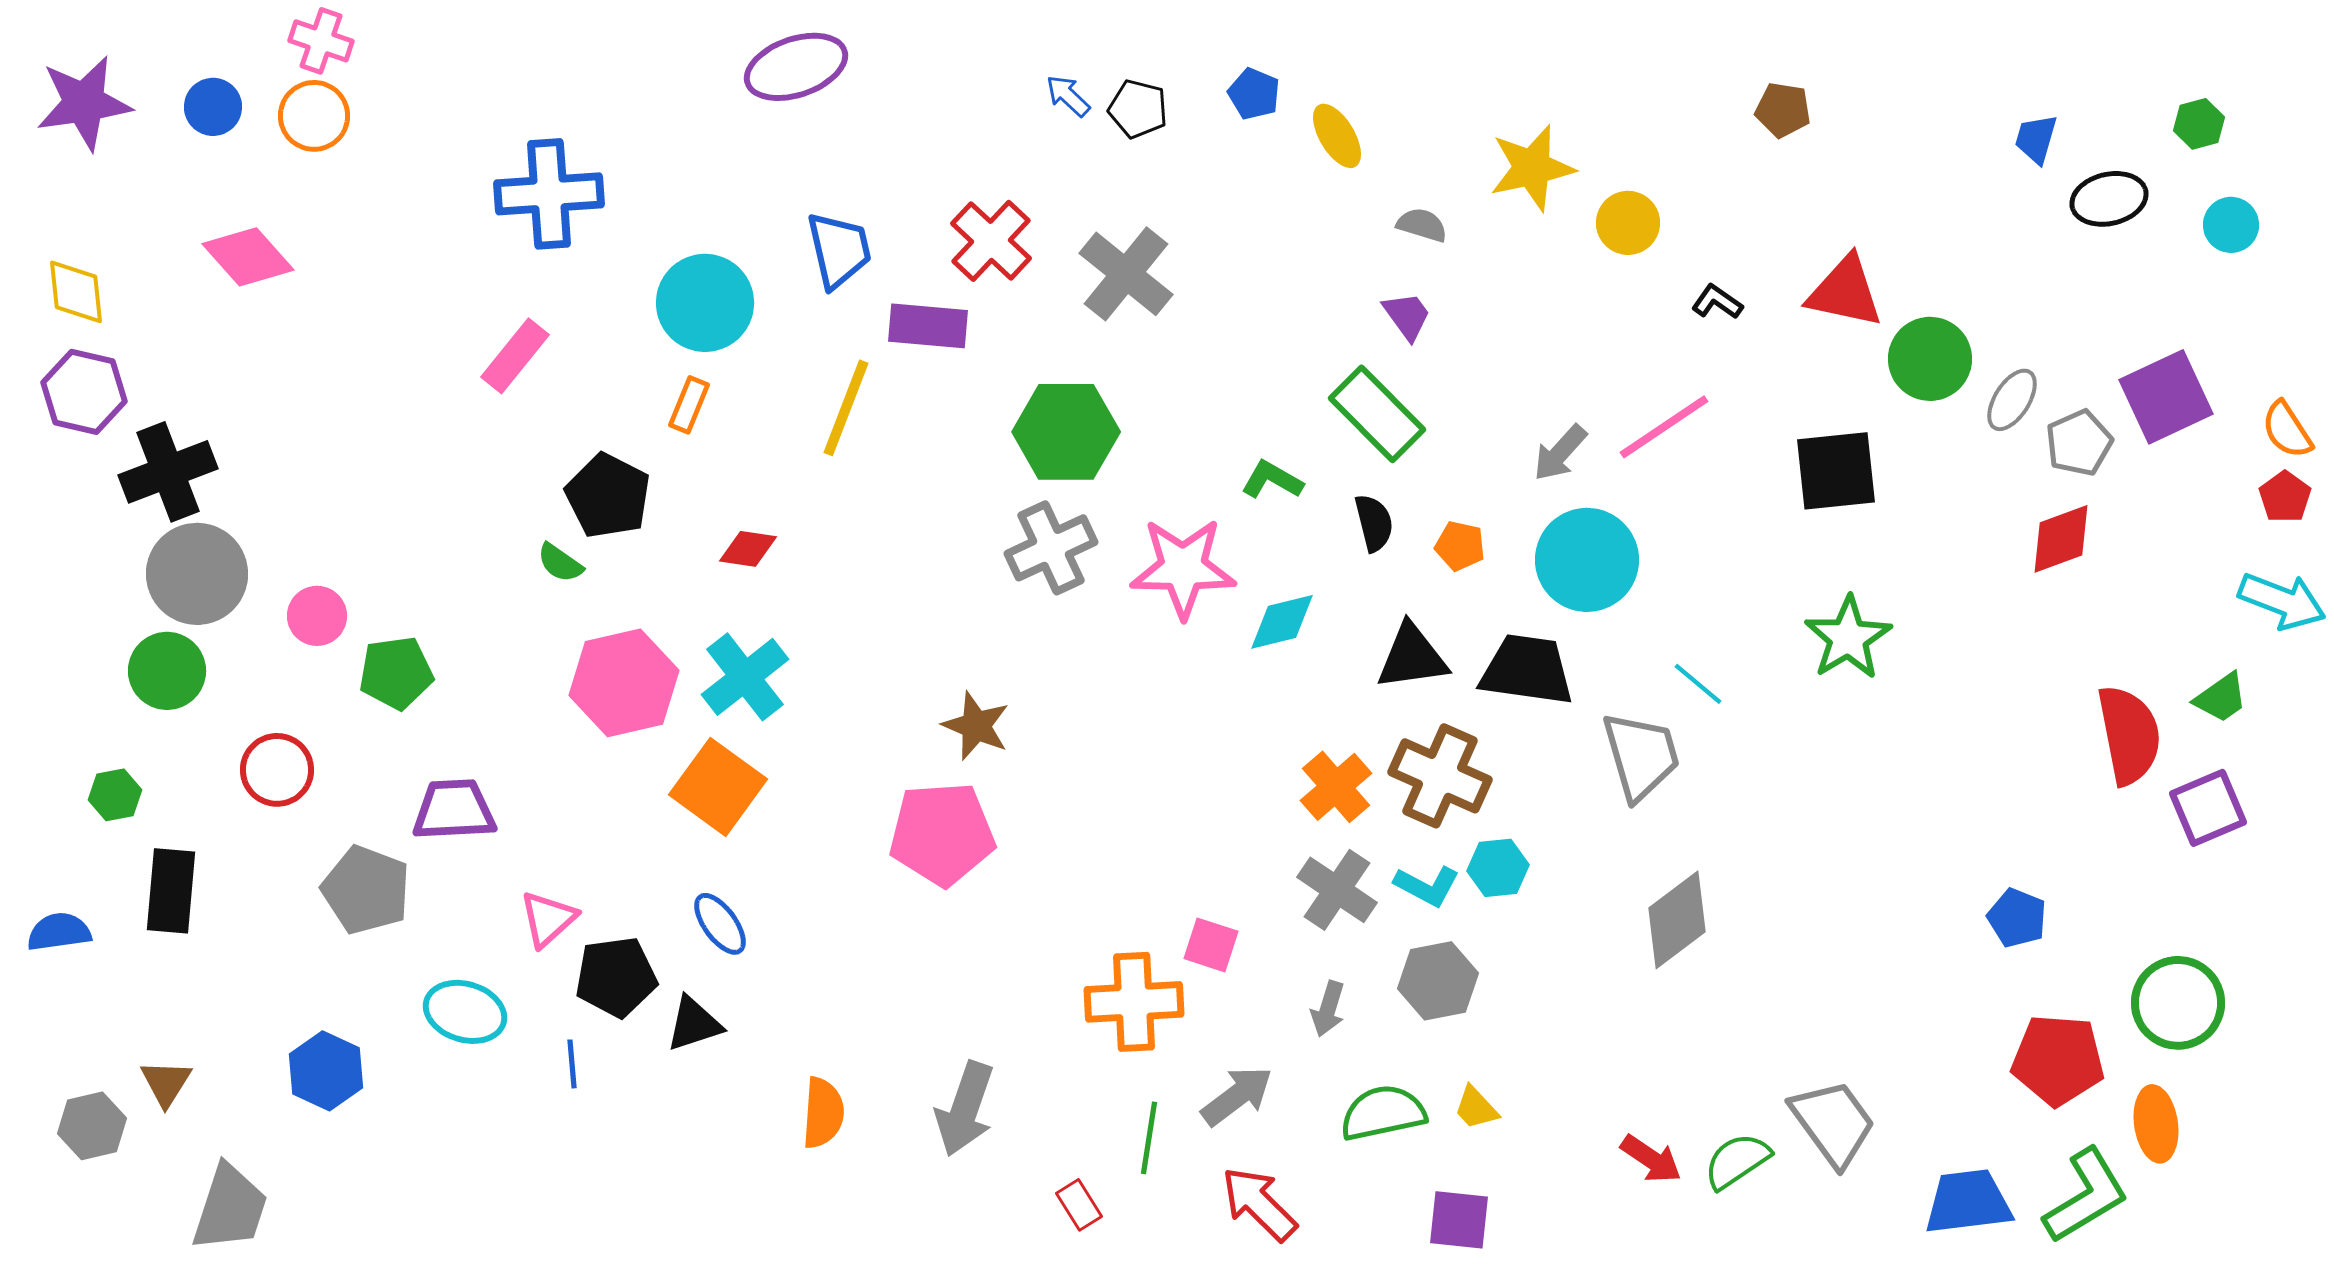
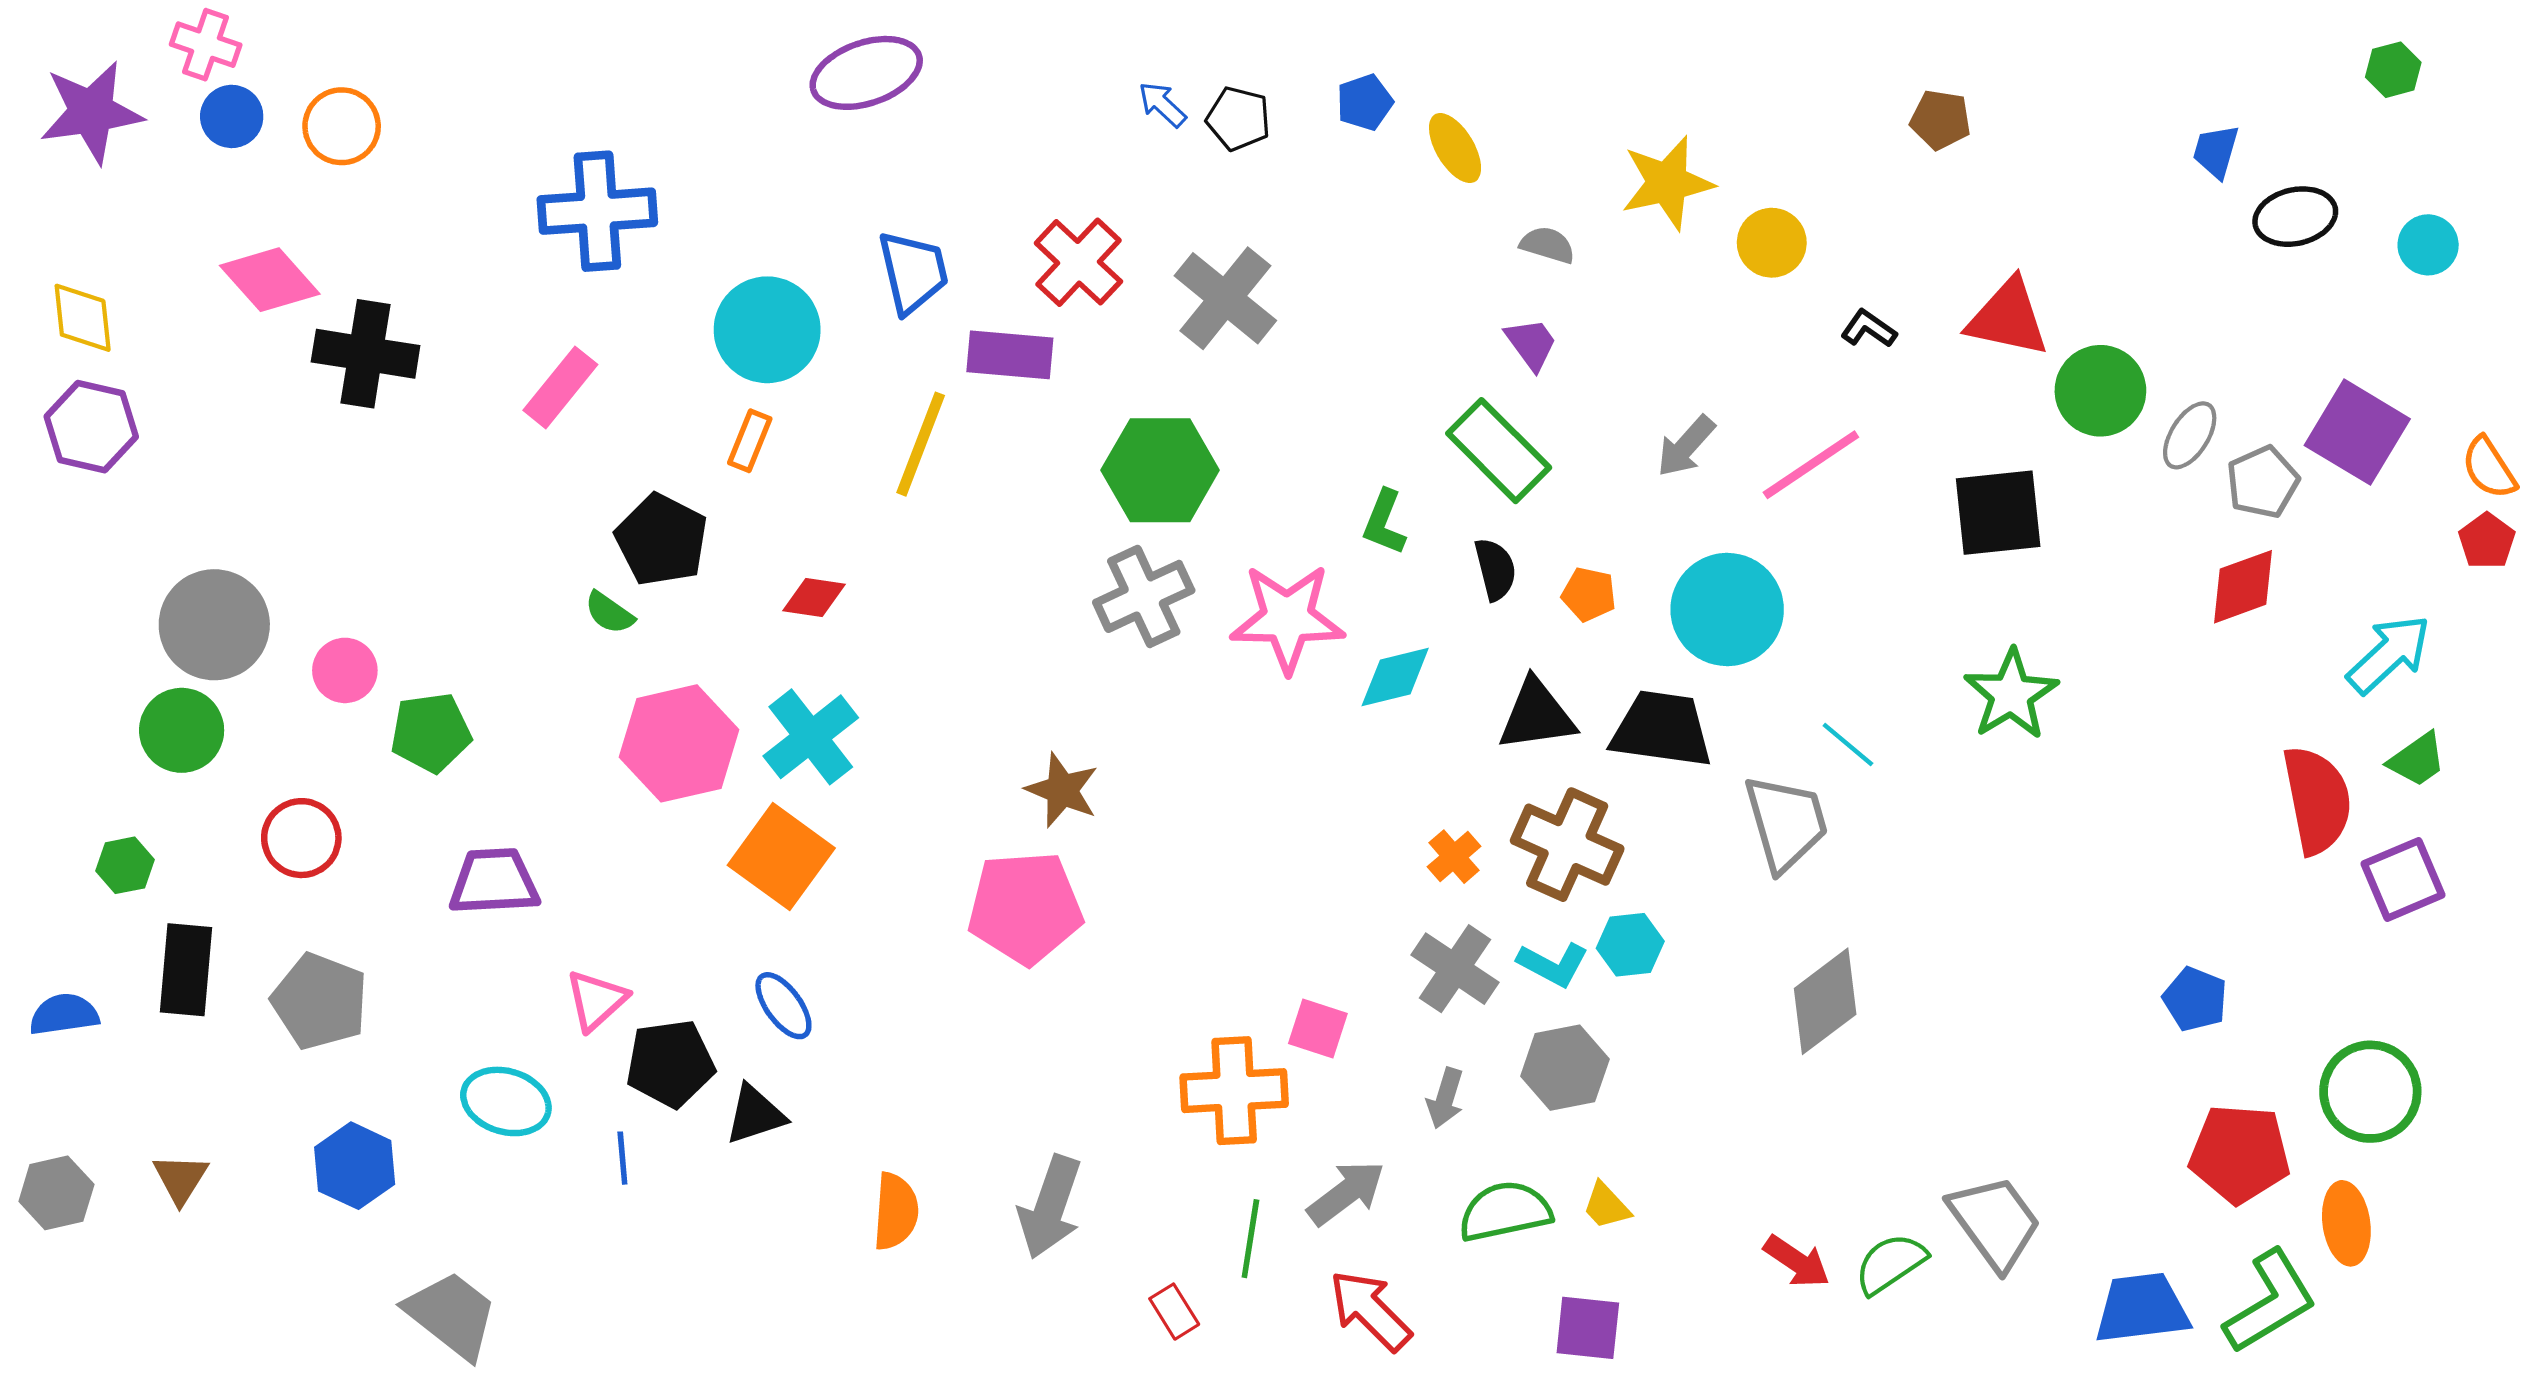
pink cross: (321, 41) -> (206, 45), moved
blue pentagon: (1254, 94) -> (1365, 102), turned 30
green hexagon: (2199, 124) -> (2393, 70), moved
purple square: (2166, 397) -> (2357, 432), turned -34
gray arrow: (1560, 453) -> (1686, 446), moved
black cross: (168, 472) -> (366, 354), moved, turned 30
green L-shape: (1272, 480) -> (1384, 522), turned -98
cyan arrow: (2282, 601) -> (2389, 654), moved, turned -64
orange cross: (1336, 787) -> (1454, 857), size x0.7
gray pentagon: (366, 890) -> (320, 1001), moved
gray hexagon: (92, 1126) -> (56, 1193), moved
gray trapezoid: (230, 1208) -> (452, 1315), moved, turned -70

